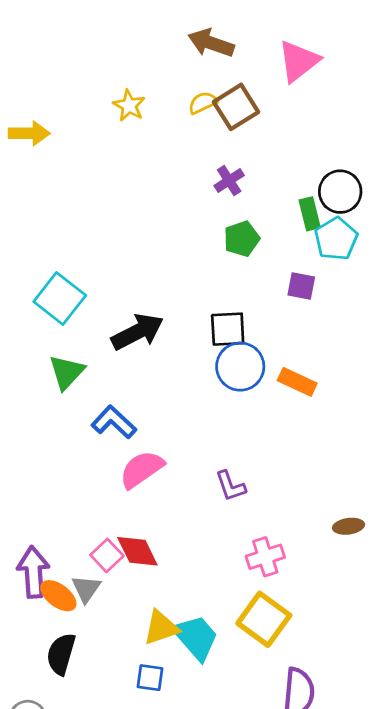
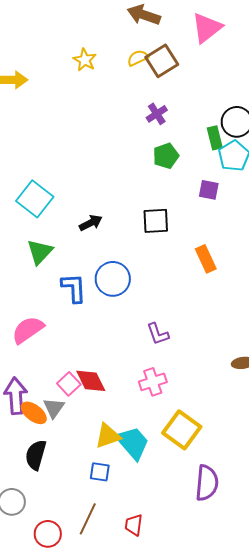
black arrow: (137, 332) -> (91, 223), size x0.6
blue circle: (240, 367) -> (113, 279), moved
orange rectangle: (297, 382) -> (206, 259), turned 40
blue L-shape: (114, 422) -> (74, 288), turned 44
pink semicircle: (142, 469) -> (28, 330), moved
pink cross: (265, 557) -> (153, 382), moved

